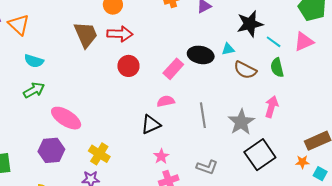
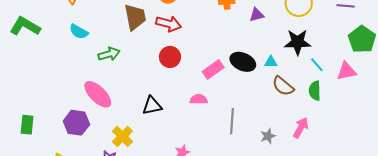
green arrow: (34, 90) -> (109, 54), moved
gray star: (241, 122) -> (268, 136), size x0.6
black triangle: (151, 124) -> (152, 106), moved

